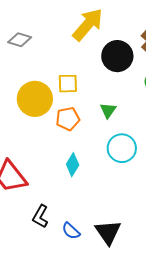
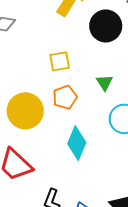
yellow circle: (35, 99) -> (25, 111), moved
cyan diamond: (73, 165) -> (77, 143), size x1.4

